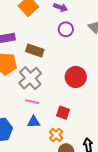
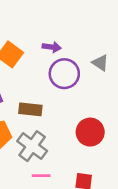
purple circle: (66, 29) -> (64, 74), size x1.5

